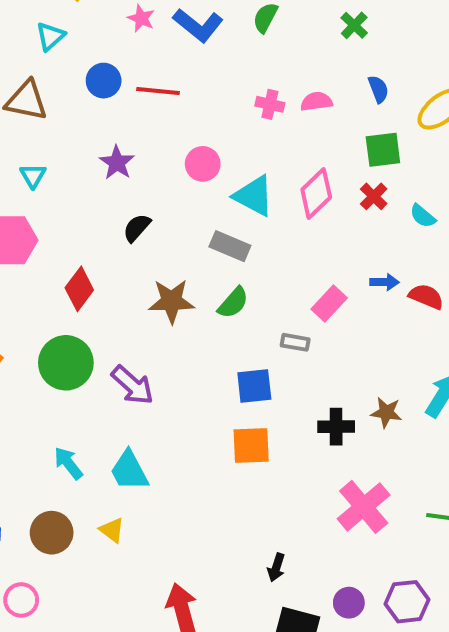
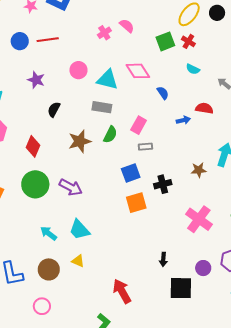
blue semicircle: (378, 89) -> (163, 93), moved
pink semicircle: (316, 102) -> (127, 26), turned 63
pink cross: (270, 104) -> (104, 33), turned -32
pink diamond: (316, 193) -> (138, 71), turned -65
red cross: (374, 196) -> (188, 41), moved
blue arrow: (384, 282) -> (183, 120), moved
pink rectangle: (329, 304) -> (139, 125), moved
black cross: (336, 427) -> (163, 184), moved

